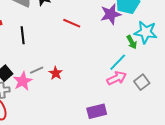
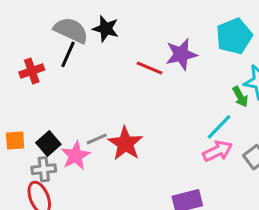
purple star: (111, 14) -> (181, 54), moved
black line: (23, 35) -> (68, 54), moved, turned 30
red star: (56, 73) -> (125, 144), size x1.6

